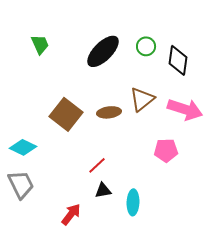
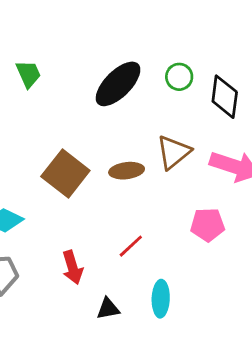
red line: (97, 165) -> (131, 246), moved
black triangle: (103, 190) -> (108, 309), moved
red arrow: (71, 214) -> (73, 267), moved, turned 125

